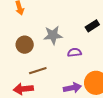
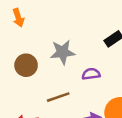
brown line: (38, 71) -> (58, 97), moved

